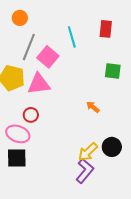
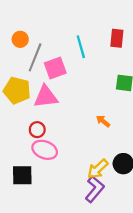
orange circle: (20, 18) -> (20, 39), moved
pink square: (48, 57) -> (55, 68), turned 30
pink ellipse: (18, 134) -> (45, 150), moved

